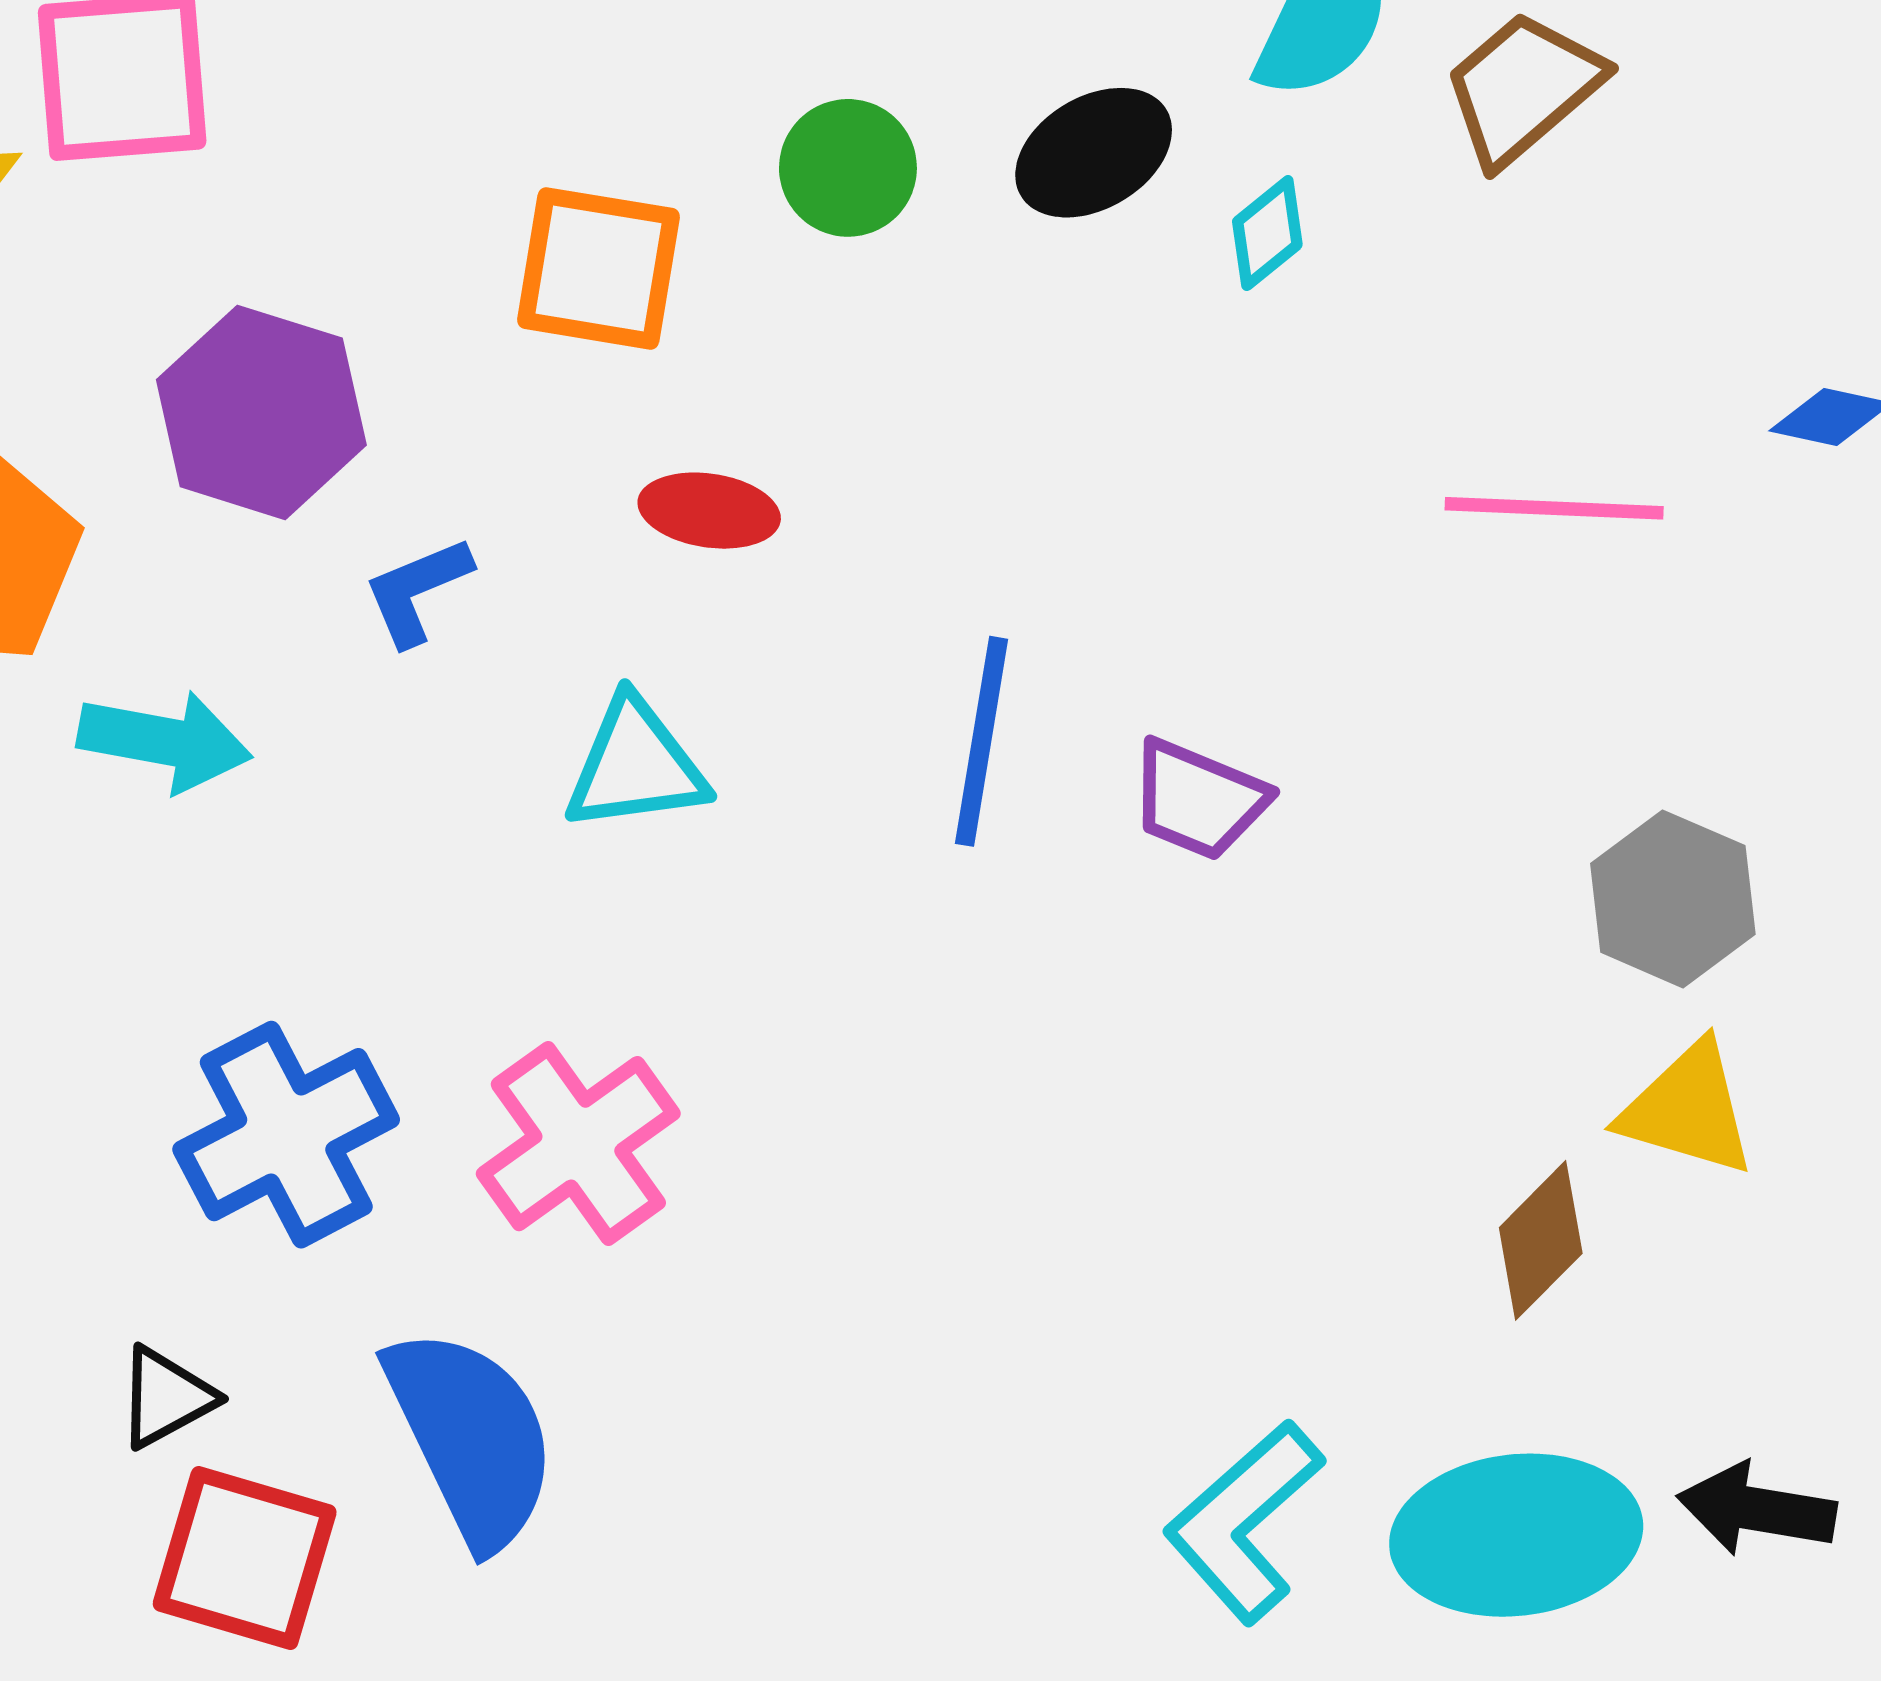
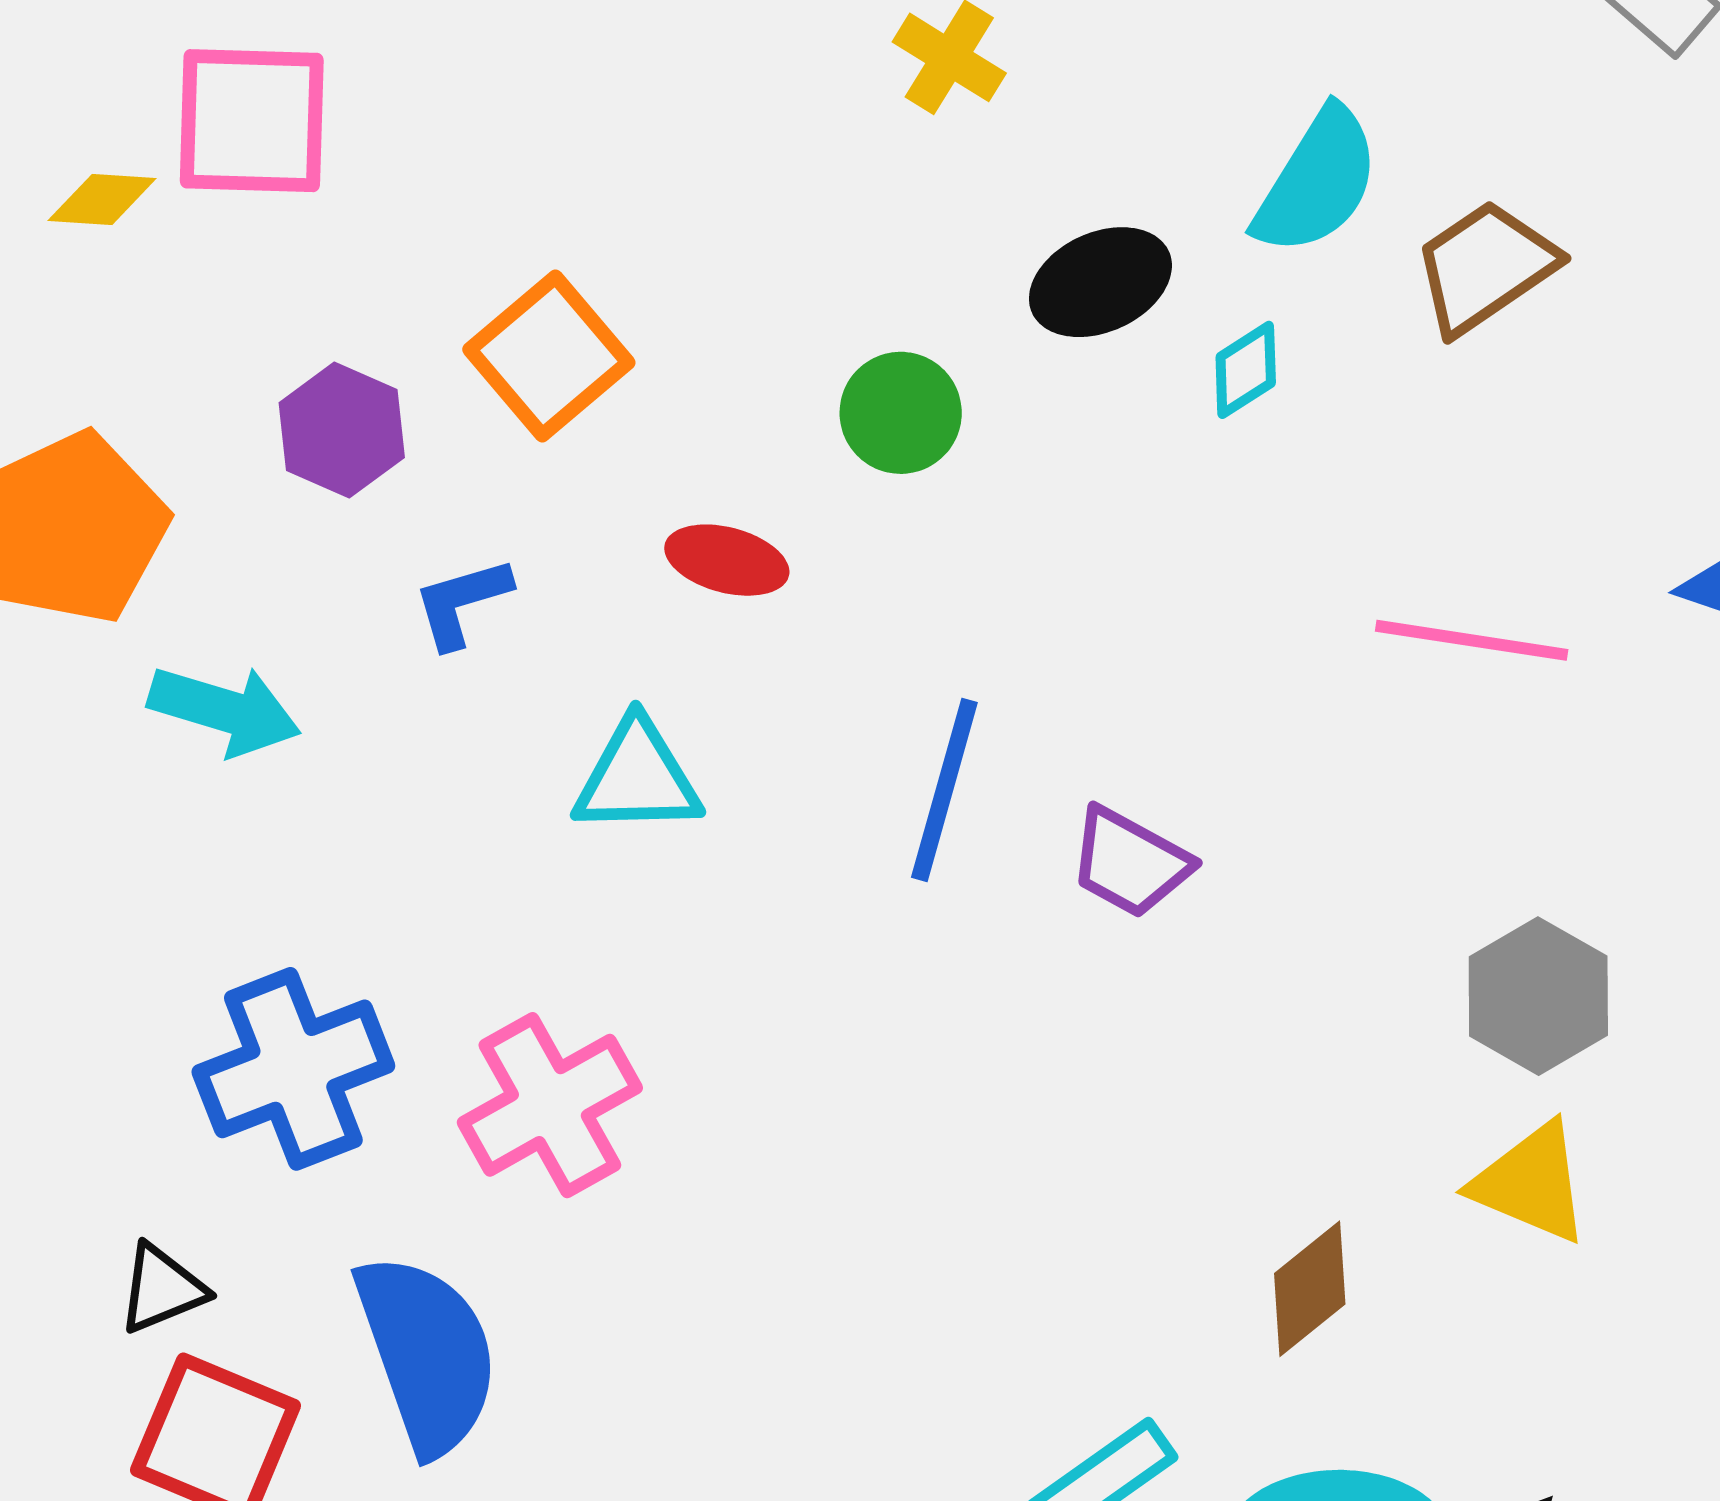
green circle: (848, 168) -> (901, 413), moved
orange square: (598, 268) -> (549, 356), moved, turned 34
purple hexagon: (261, 412) -> (342, 430), size x0.7
brown diamond: (1541, 1240) -> (1310, 1289), moved

